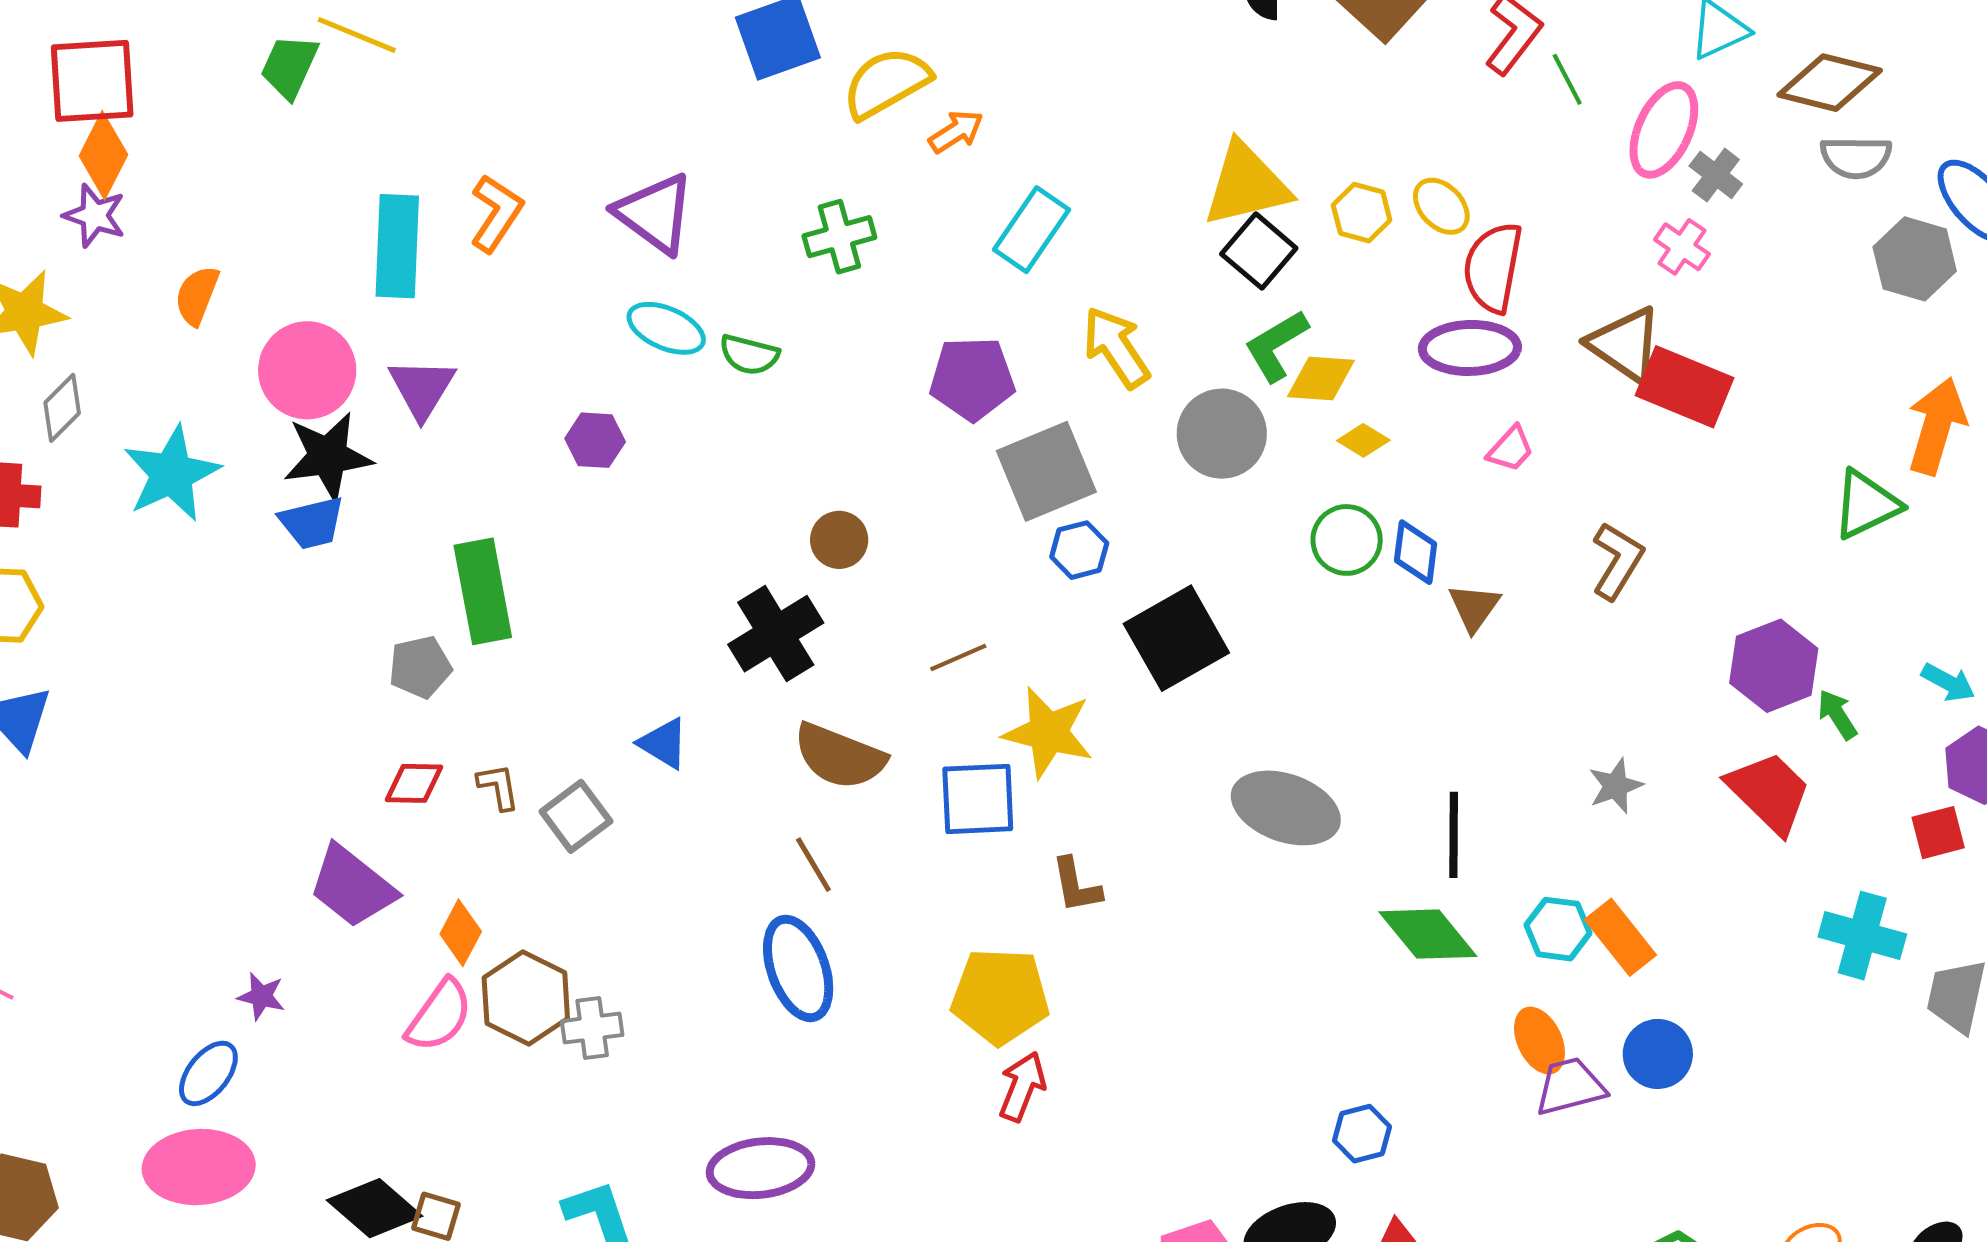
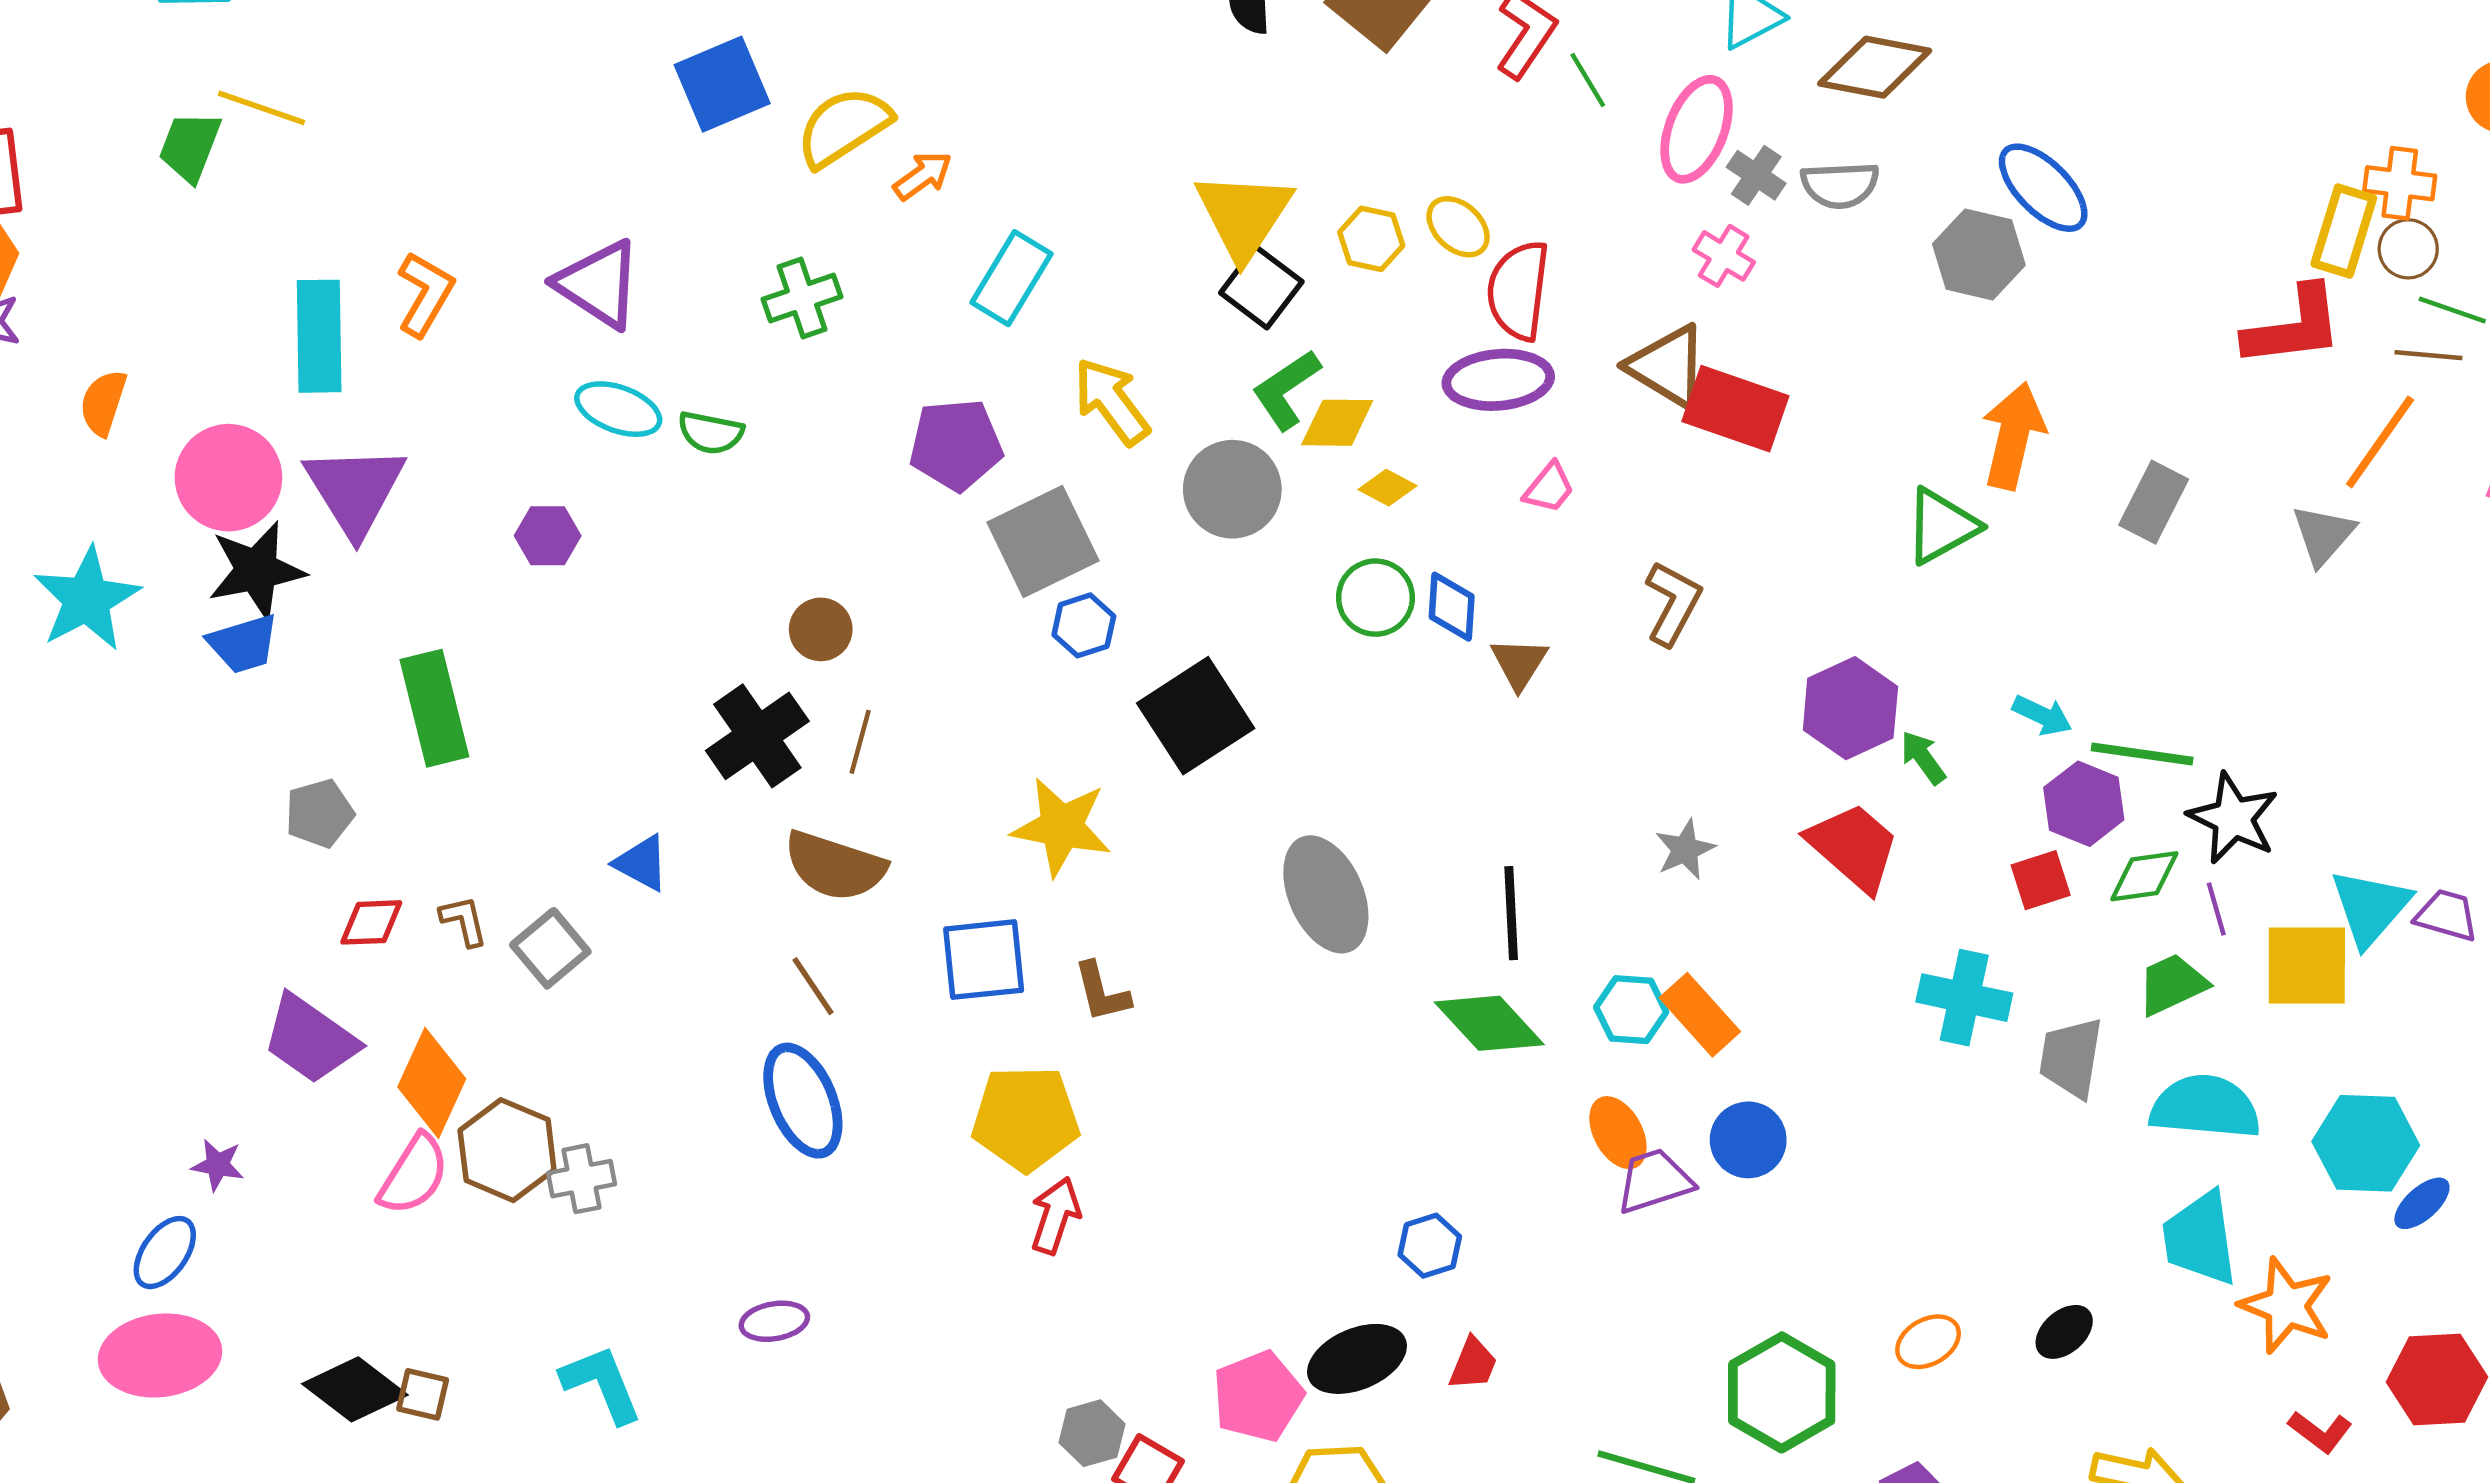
gray semicircle: (1856, 157) -> (1840, 185), moved
yellow triangle: (1246, 185) -> (1244, 215), turned -40
purple triangle: (422, 388) -> (355, 490), size x1.4
brown line: (958, 658) -> (860, 742), moved, turned -48
gray pentagon: (420, 667) -> (319, 813), moved
blue square: (978, 799) -> (984, 960), moved
gray ellipse: (1286, 808) -> (1326, 894), turned 50
orange diamond: (461, 933) -> (432, 1083), size x1.5
purple ellipse: (761, 1168) -> (774, 1321), size x0.6

